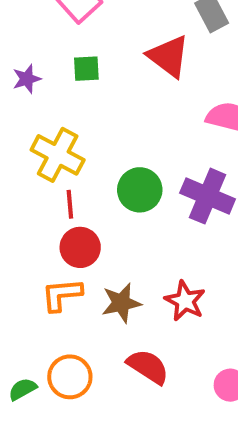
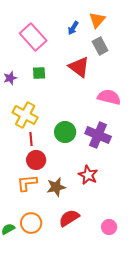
red star: (185, 301) -> (88, 175), moved
red semicircle: (148, 367) -> (69, 218), turned -65

